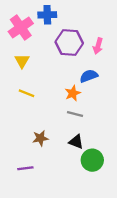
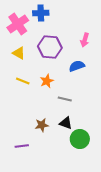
purple hexagon: (69, 42) -> (50, 47), moved
yellow triangle: (22, 61) -> (19, 53), turned -32
orange star: (73, 93) -> (47, 81), moved
brown star: (40, 138) -> (42, 125), moved

